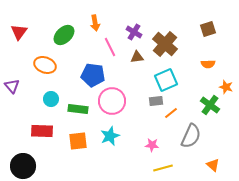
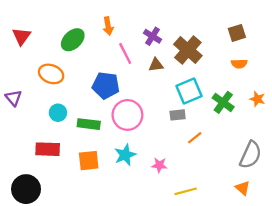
orange semicircle: (208, 64) -> (239, 64), moved
green cross: (210, 105) -> (223, 102), moved
orange line: (171, 113) -> (195, 138), moved
gray semicircle: (191, 136) -> (251, 155), moved
pink star: (152, 145) -> (159, 165), moved

